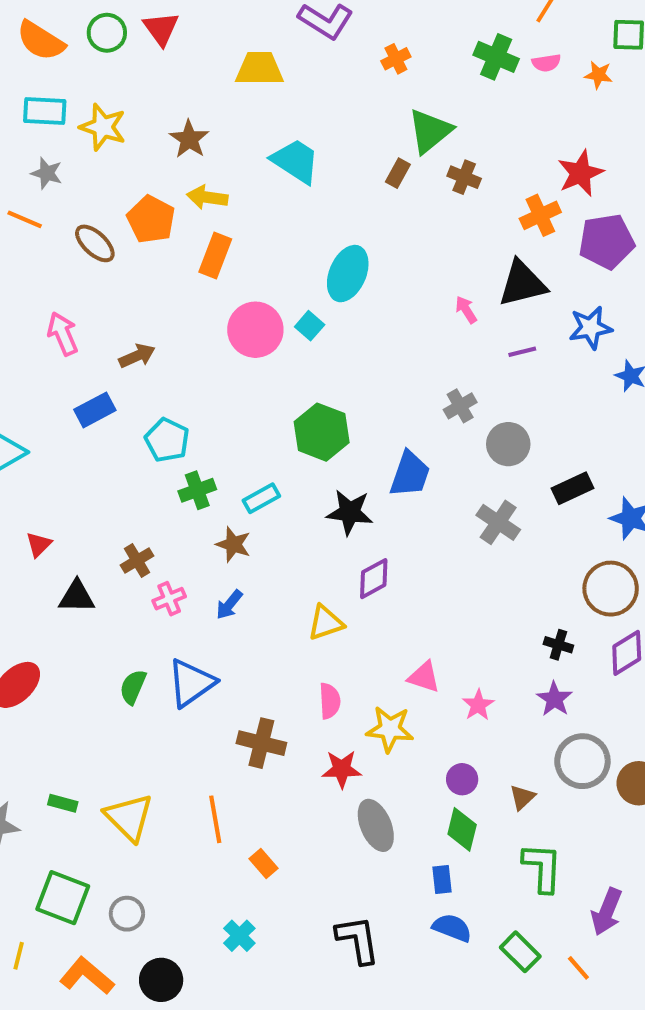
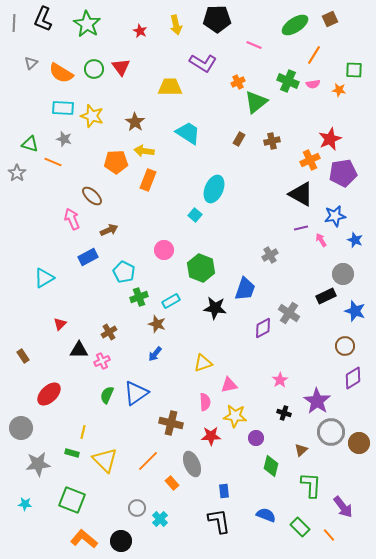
green triangle: (430, 131) -> (256, 102), moved
brown cross: (464, 177) -> (272, 141), turned -35
orange pentagon: (151, 219) -> (116, 162), turned -30
brown ellipse: (95, 243) -> (92, 196), moved
black triangle: (522, 284) -> (301, 194), turned 44
pink arrow: (466, 310) -> (321, 240), moved
pink circle: (255, 330) -> (164, 250), moved, size x0.7
gray circle: (508, 444) -> (343, 274), moved
purple diamond: (374, 579) -> (263, 328), moved
brown circle: (611, 589) -> (345, 346), size x0.7
pink cross: (169, 599) -> (102, 361), moved
black cross: (558, 645) -> (284, 413), moved
pink triangle: (424, 677) -> (229, 385), moved, turned -30
purple star: (554, 699) -> (317, 401), size x1.5
pink star: (478, 705) -> (280, 380), moved
purple circle: (462, 779) -> (256, 438), moved
orange line: (215, 819) -> (148, 461), turned 55
gray ellipse: (376, 825) -> (192, 464), moved
blue rectangle: (442, 880) -> (224, 491), moved
purple arrow: (607, 912) -> (343, 507), turned -60
gray circle: (127, 914) -> (137, 508), moved
yellow line: (19, 956) -> (83, 432), moved

